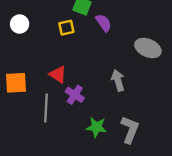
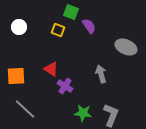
yellow square: (66, 28) -> (58, 30), turned 32
gray line: (46, 108) -> (25, 109), moved, turned -50

